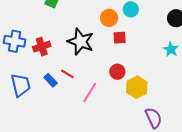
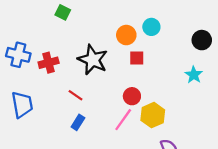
blue rectangle: (51, 80) -> (78, 122), moved, turned 72
pink line: (90, 92) -> (123, 120), moved

